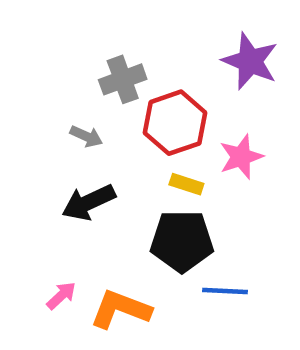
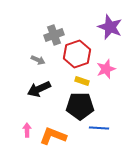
pink arrow: (61, 296) -> (27, 130), turned -48

